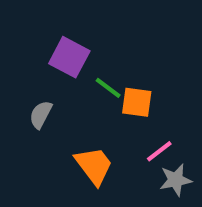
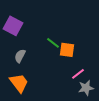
purple square: (69, 57) -> (13, 26), moved
orange trapezoid: (94, 166) -> (19, 83), moved

